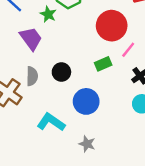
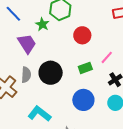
red circle: (112, 26) -> (82, 35), moved, size x0.7
black circle: (61, 72) -> (51, 73), size x1.5
blue circle: (86, 101) -> (83, 100), moved

